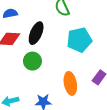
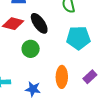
black ellipse: (36, 33) -> (39, 23), turned -70

